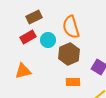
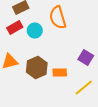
brown hexagon: (69, 54) -> (37, 67), moved

